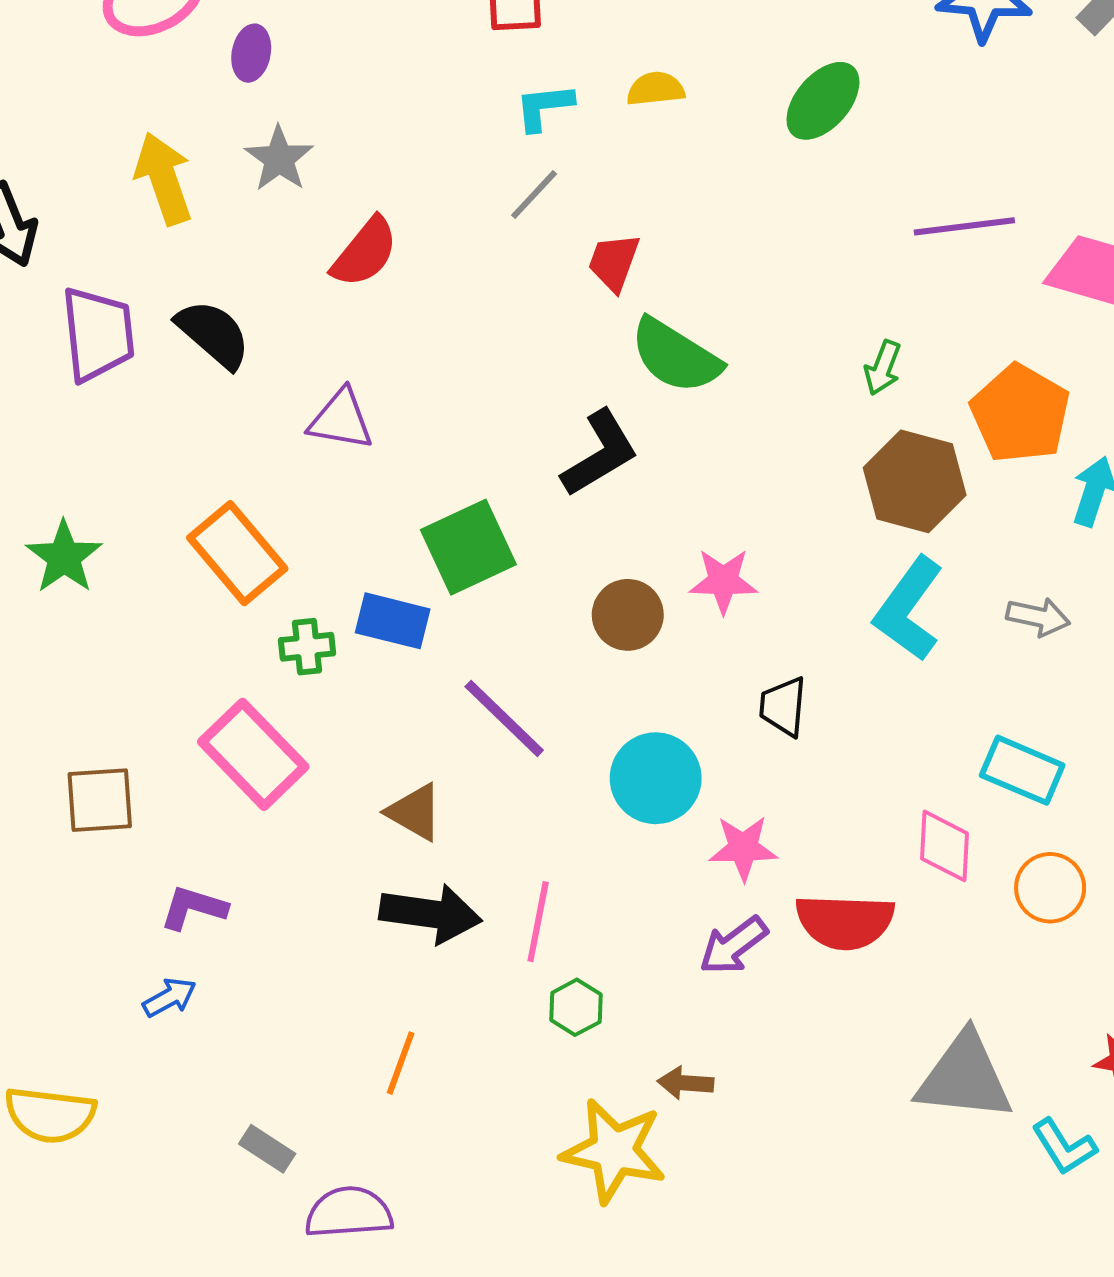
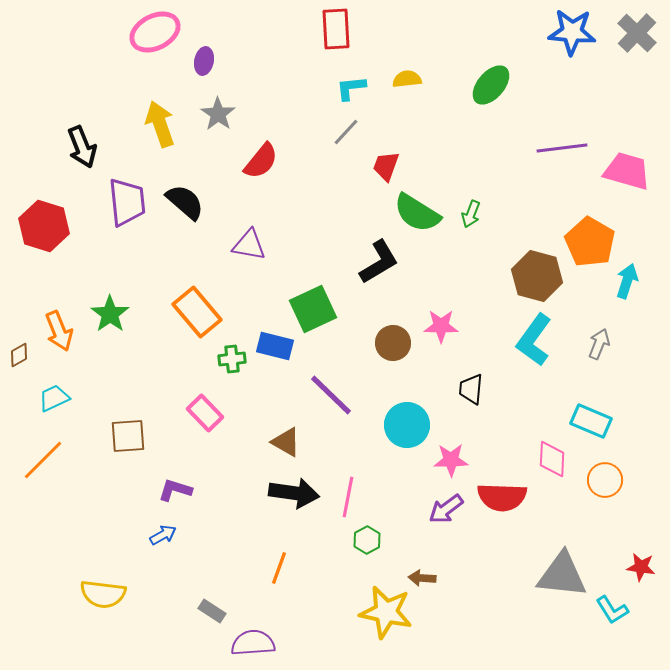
green arrow: (883, 368) -> (471, 214), moved
gray arrow: (1038, 617) -> (599, 344), turned -80
pink rectangle: (253, 754) -> (205, 413), size x0.7

